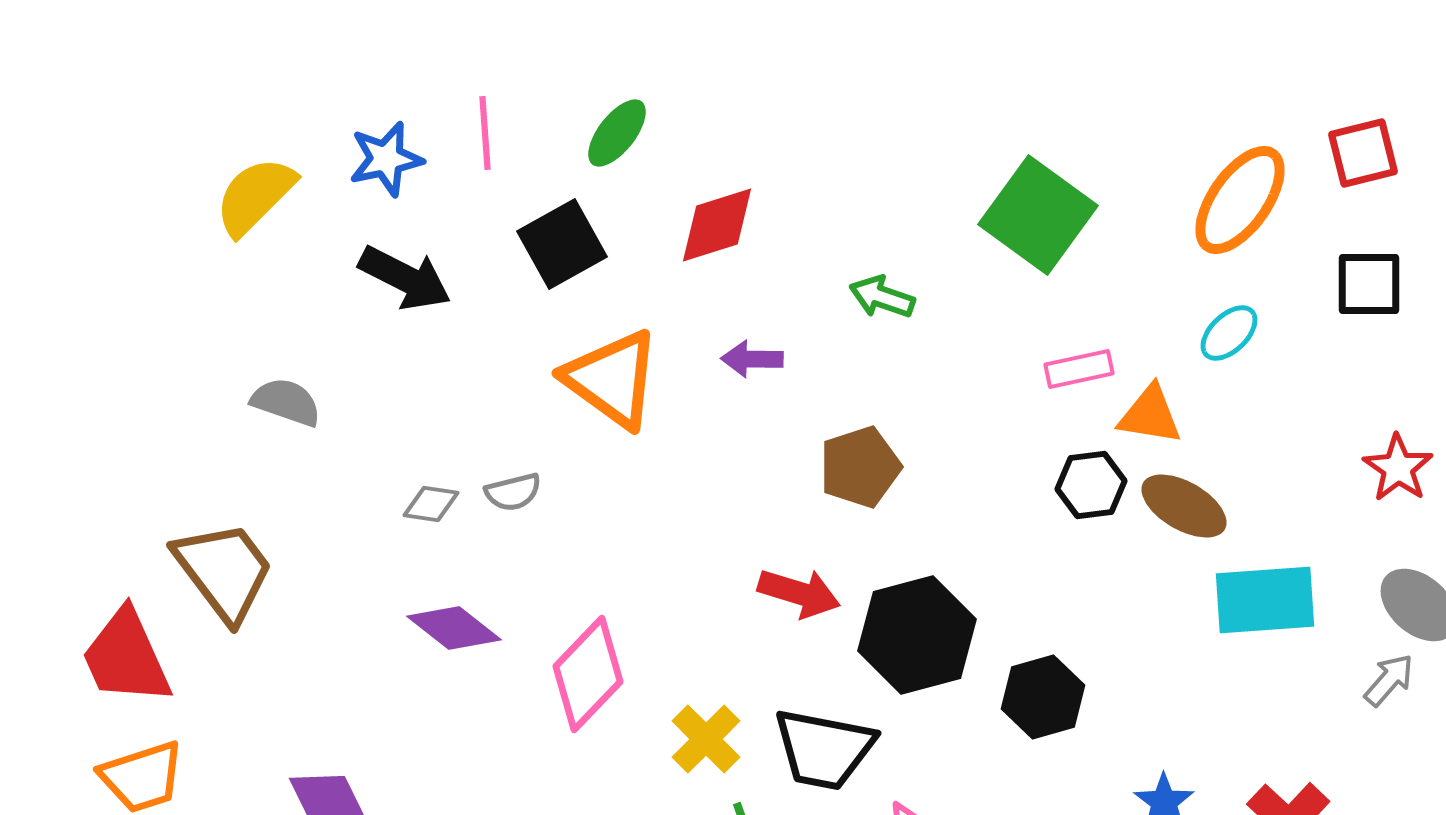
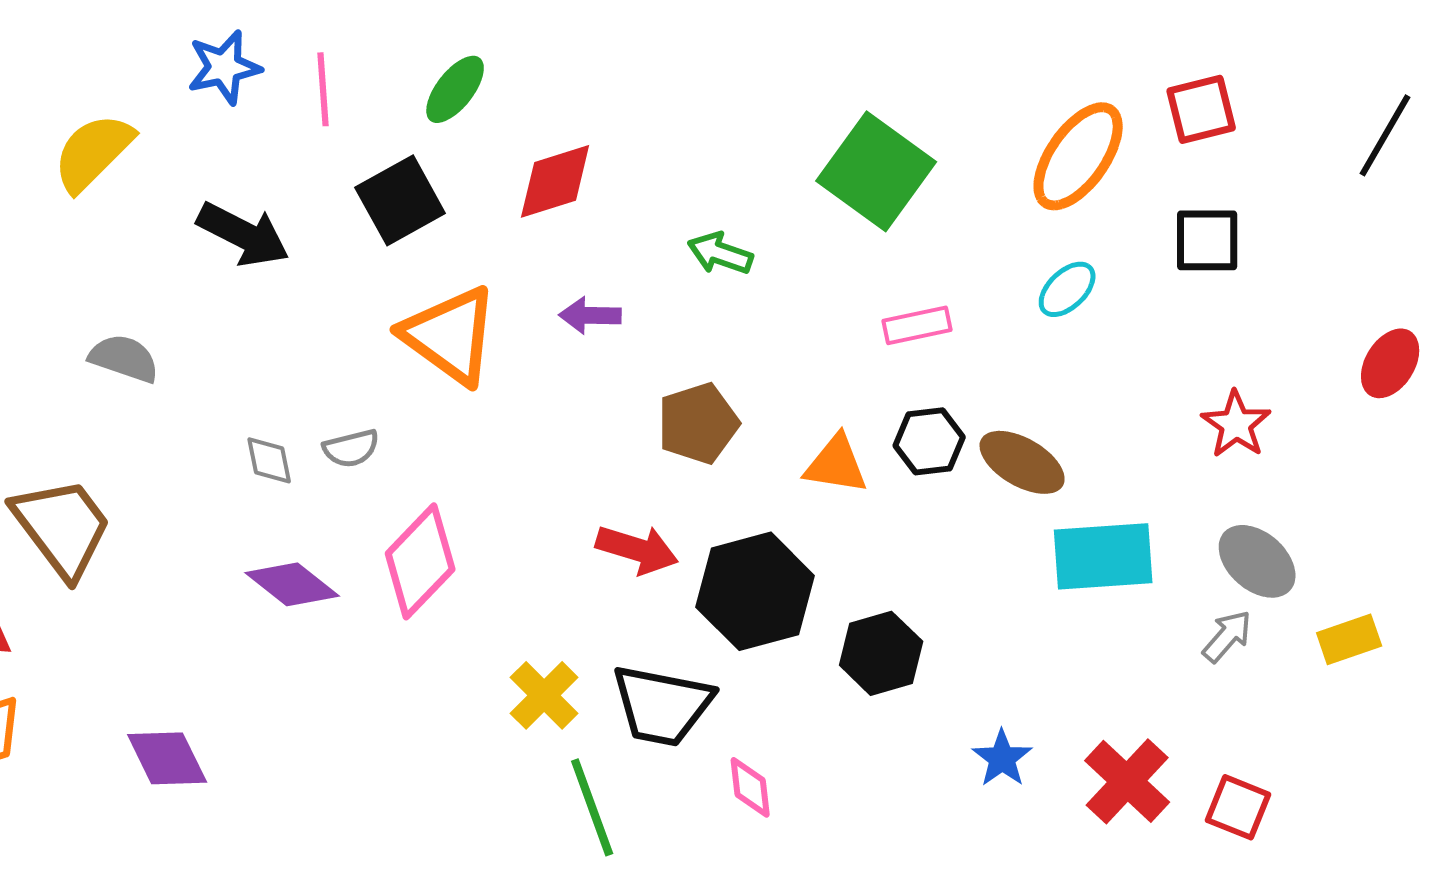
blue star: (386, 159) -> (224, 67), moved
orange triangle: (1150, 415) -> (836, 464), moved
gray diamond: (431, 504) -> (269, 460), turned 70
pink diamond: (588, 674) -> (420, 561), moved

